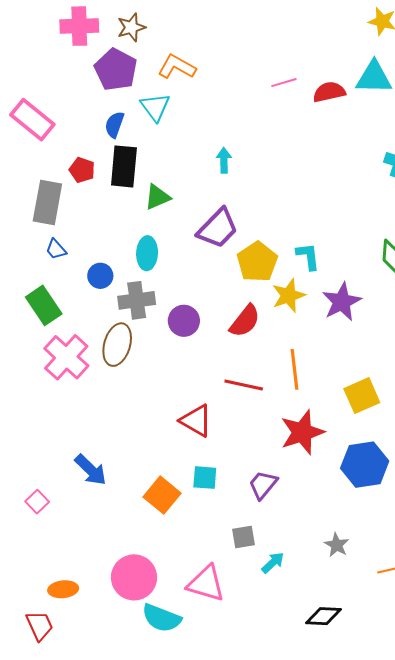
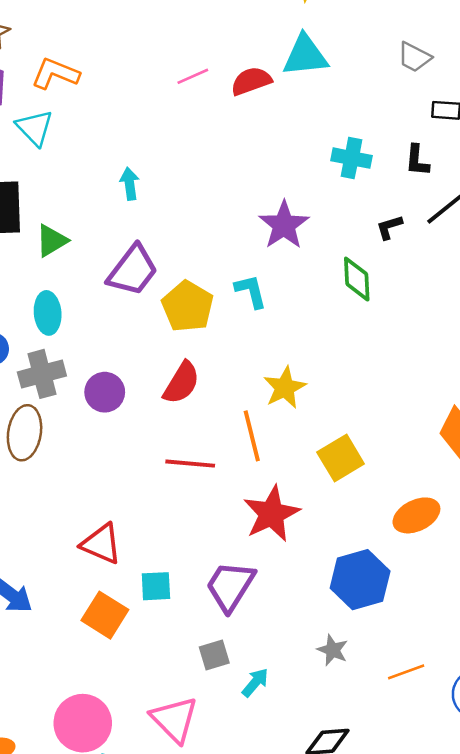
yellow star: (289, 295) -> (285, 388), moved
purple star: (342, 302) -> (284, 225), moved
red triangle: (196, 421) -> (101, 544), moved
blue hexagon: (365, 465) -> (360, 580), moved
purple trapezoid: (263, 485) -> (230, 586), size x1.4
pink triangle: (206, 584) -> (174, 719), turned 36

